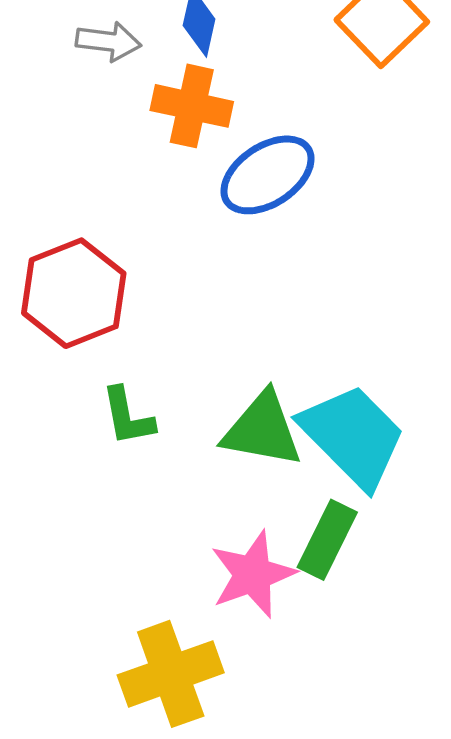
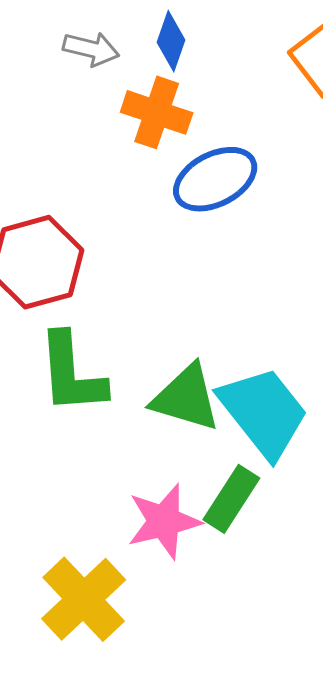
green L-shape: (128, 416) -> (71, 373), size x1.6
yellow cross: (171, 674) -> (84, 599), turned -30

